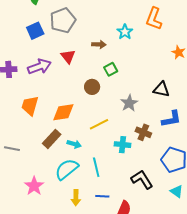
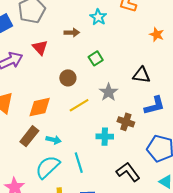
green square: (111, 69) -> (96, 58), moved
yellow line: (99, 124) -> (79, 105), moved

